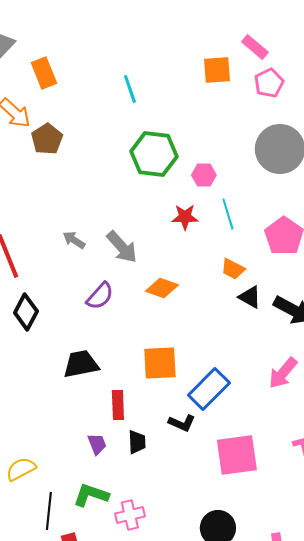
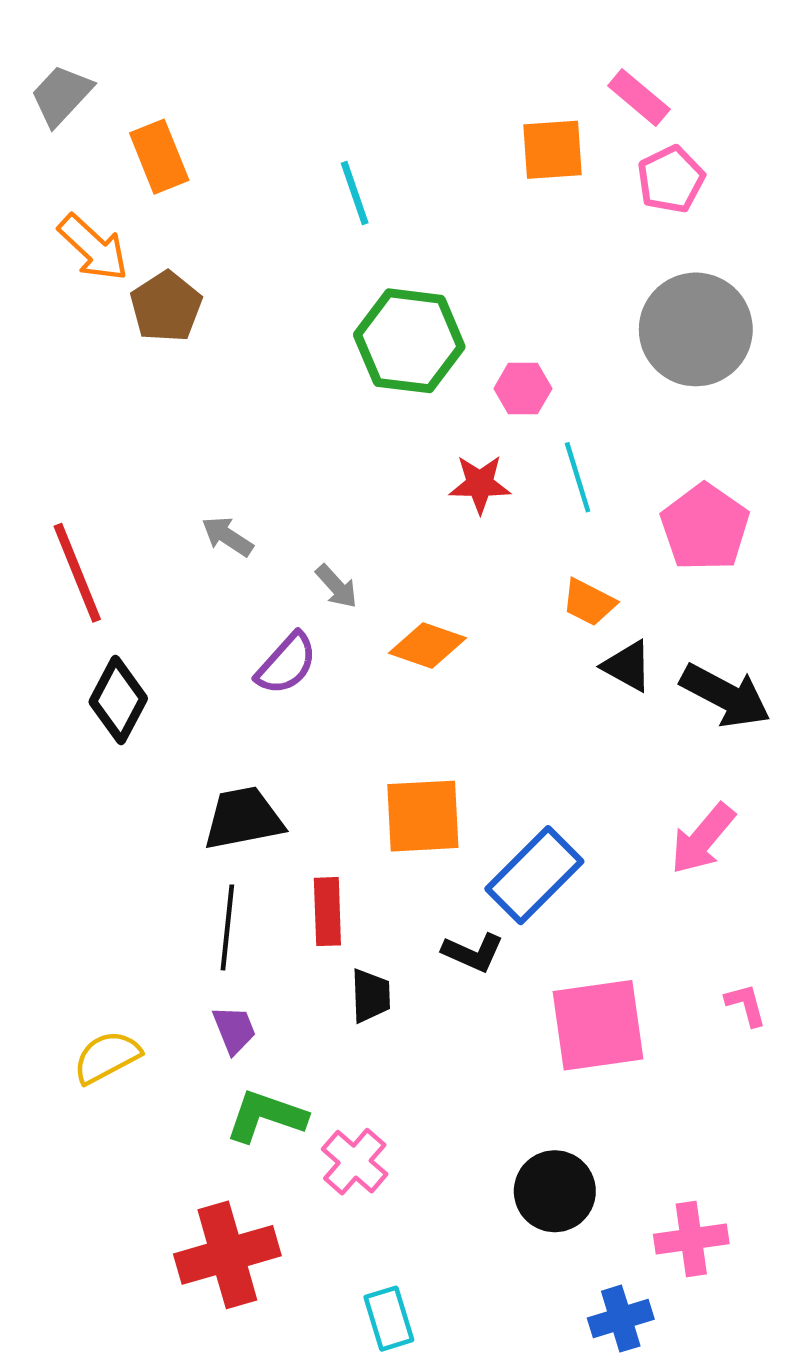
gray arrow: (122, 247) -> (337, 586), moved, size x0.6
purple trapezoid: (97, 444) -> (234, 1030), moved
black line: (49, 511) -> (227, 927), moved
pink cross: (130, 515) -> (355, 1162), turned -36

